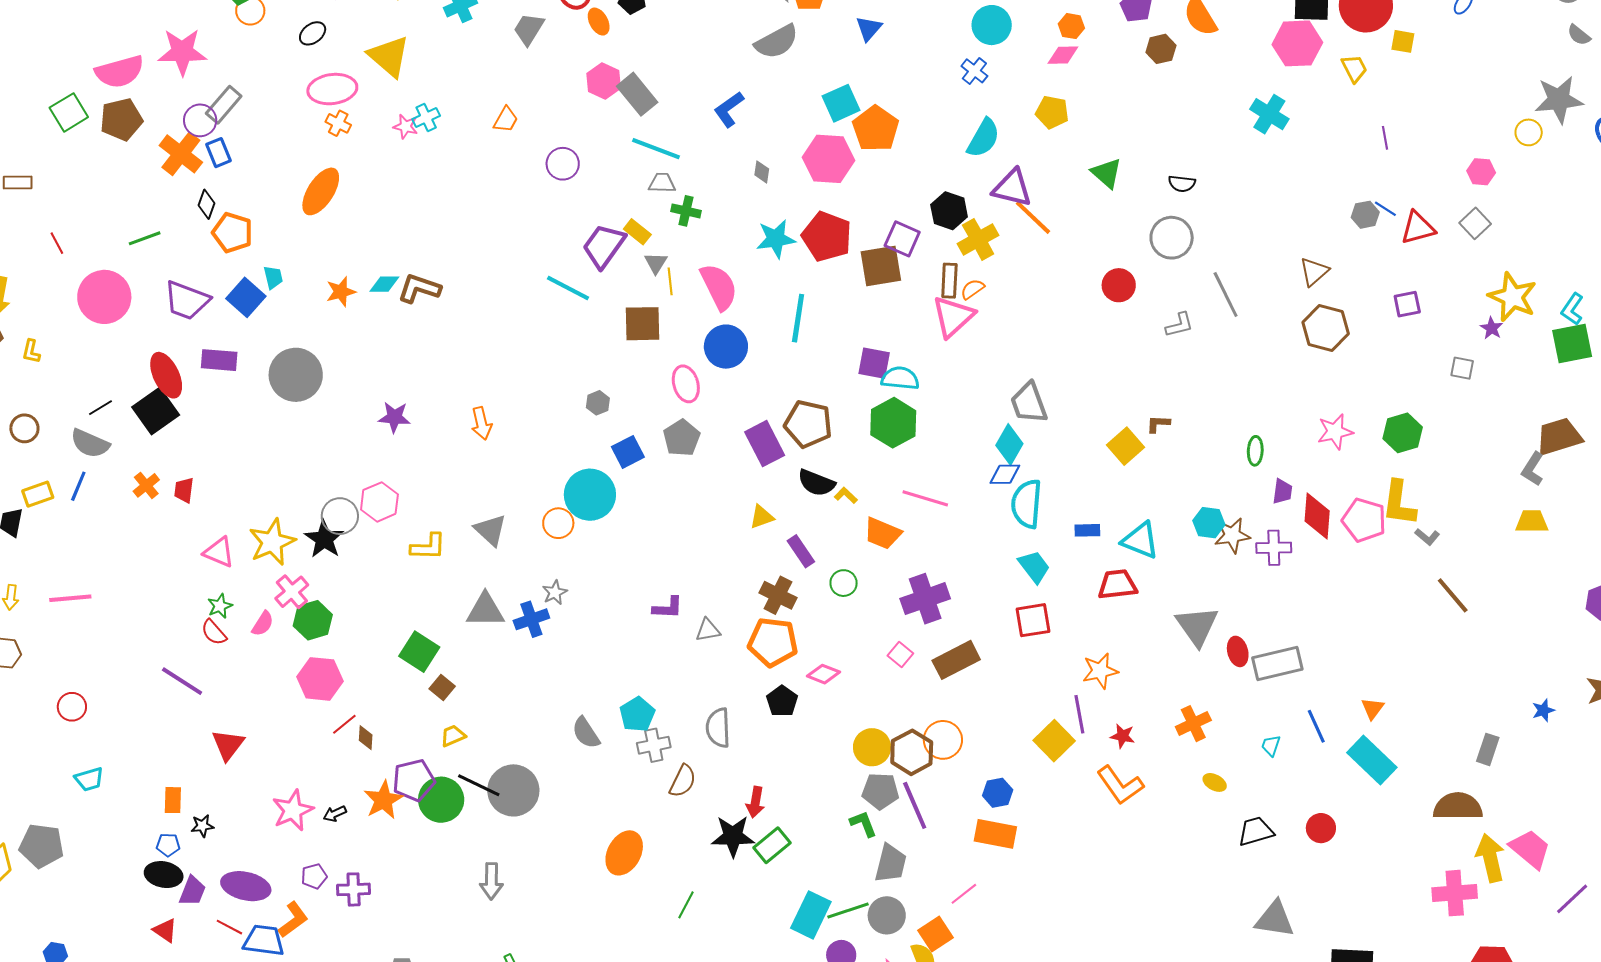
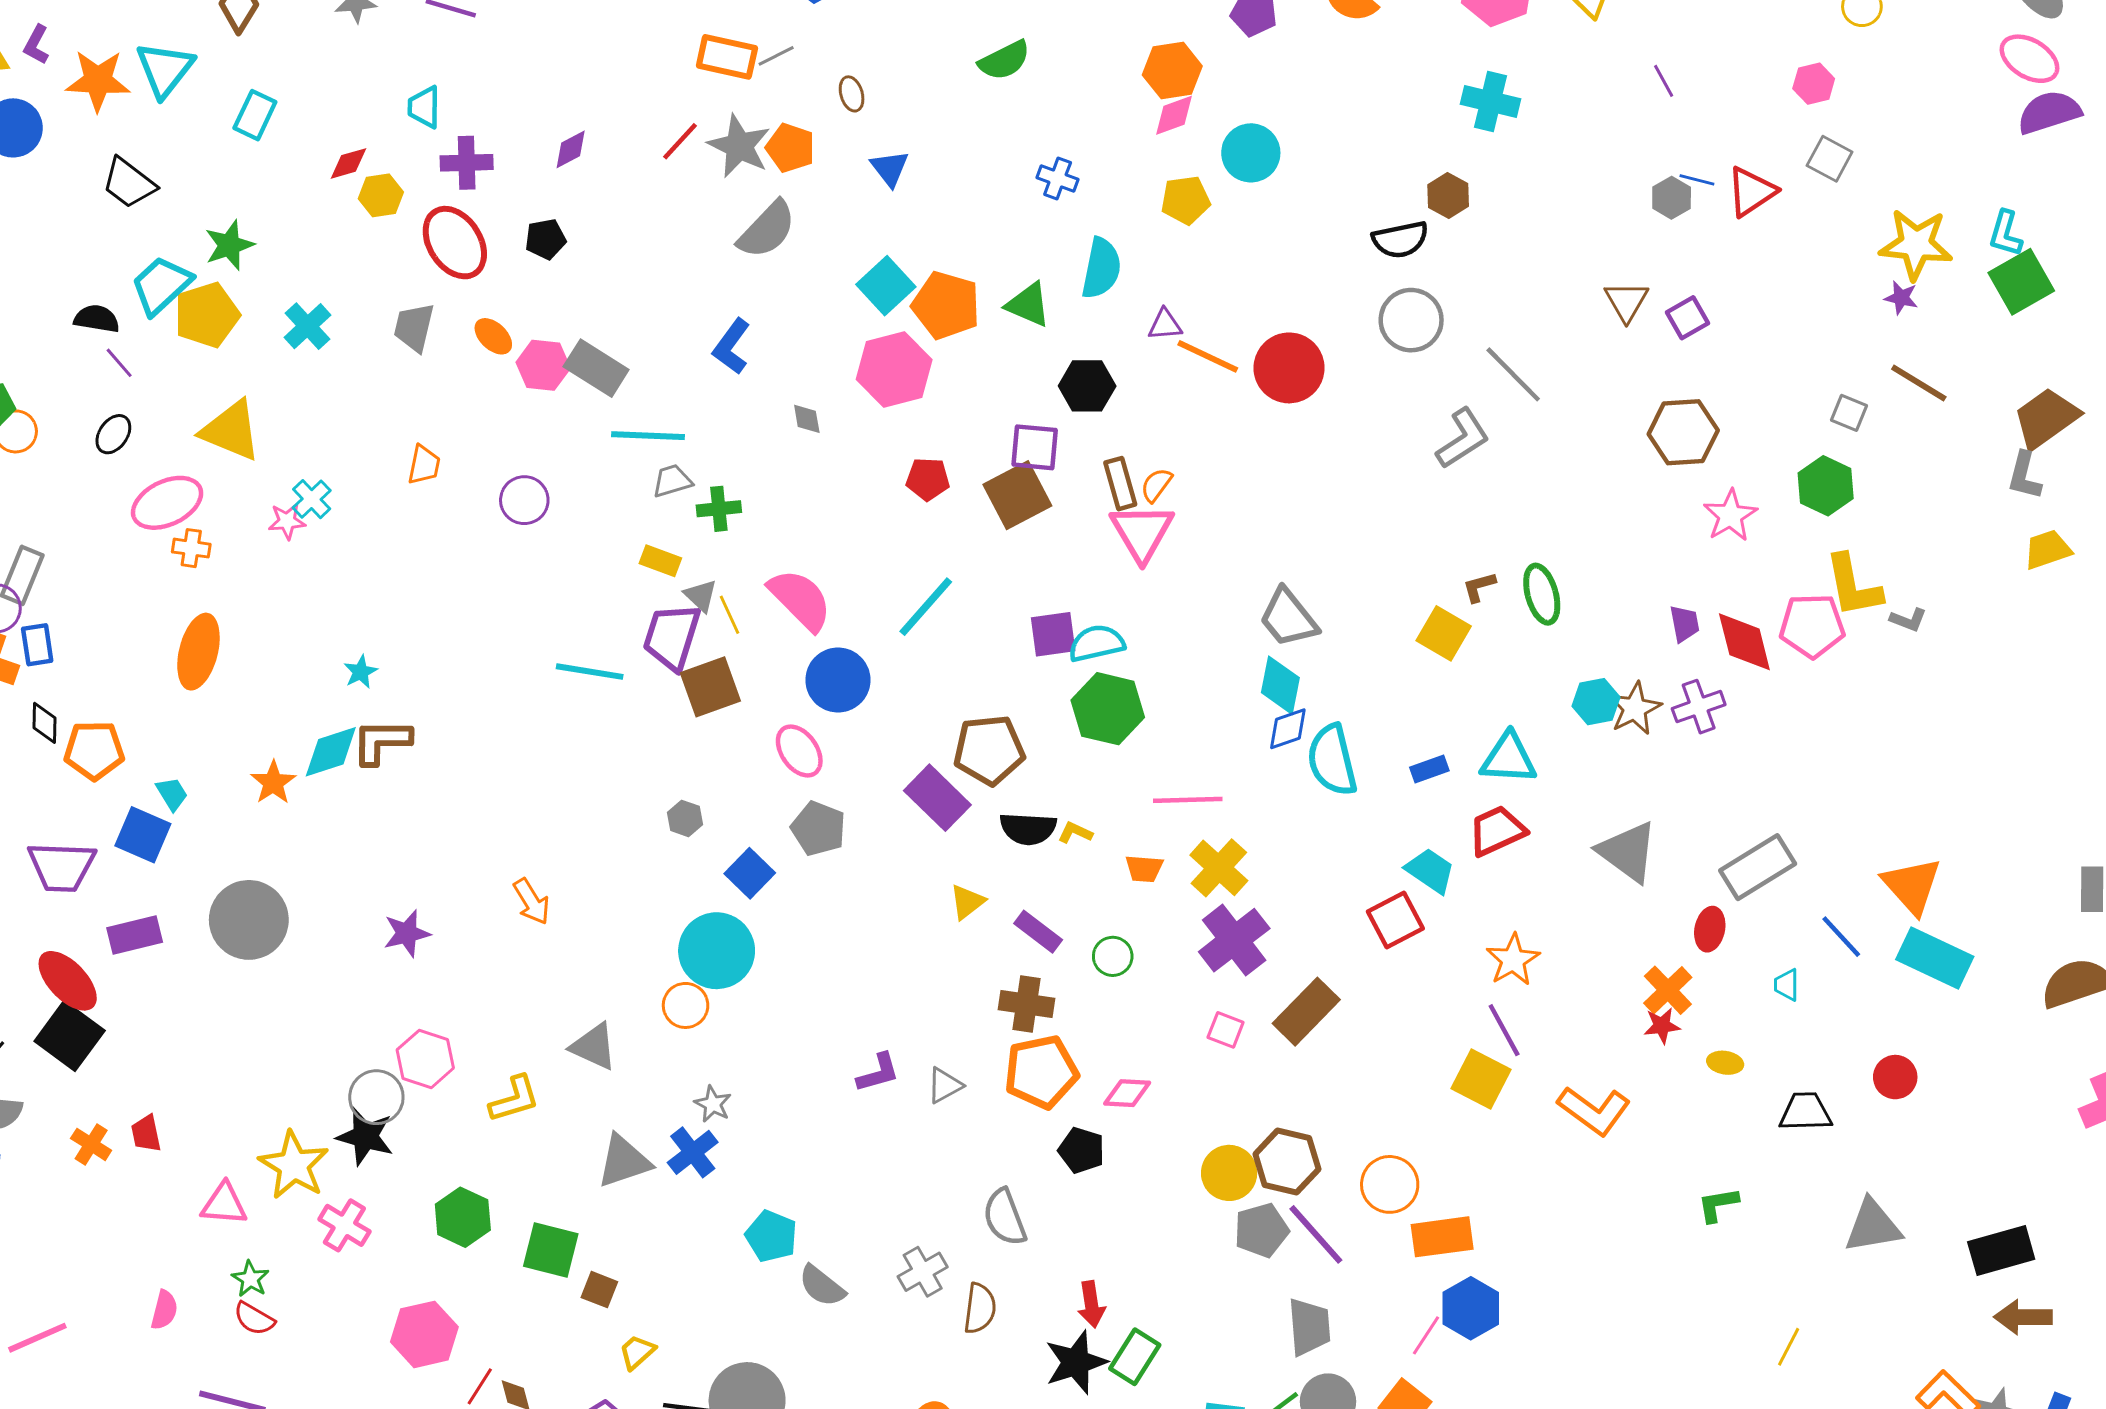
orange ellipse: (599, 22) -> (493, 336), moved
cyan circle: (992, 25) -> (1251, 153), moved
orange hexagon: (1071, 26) -> (1172, 71), size x1.5
brown hexagon: (1161, 49) -> (1448, 196), moved
blue rectangle: (218, 153) -> (37, 645), turned 32
green triangle: (1107, 173) -> (1028, 305), moved
black semicircle: (1182, 184) -> (1400, 240), size x1.4
purple triangle: (1012, 188) -> (1165, 325), size x0.6
red pentagon: (827, 237) -> (928, 479), size x0.6
cyan star: (776, 239) -> (361, 672), moved, size x0.6
yellow cross: (978, 239) -> (1219, 868), moved
purple trapezoid: (604, 246) -> (672, 637), moved
cyan diamond: (384, 284) -> (331, 752), size x1.4
red circle: (1119, 285) -> (1289, 368), moved, size x1.4
purple square: (1407, 304) -> (1688, 318), moved
cyan line: (798, 318) -> (926, 607), turned 51
gray L-shape: (1179, 325) -> (1463, 438), size x1.4
brown hexagon: (1326, 328) -> (1683, 432), moved
gray square: (1462, 368) -> (1849, 413), moved, turned 30
green ellipse: (1255, 451) -> (1542, 594), moved, size x1.4
orange trapezoid: (882, 533) -> (1144, 869), size x0.7
cyan trapezoid: (1034, 567) -> (1430, 871), moved
brown line: (1453, 595) -> (1919, 383), moved
green hexagon: (313, 620) -> (463, 1217), moved
pink semicircle: (263, 624) -> (164, 1310), moved
red ellipse: (1238, 651) -> (1710, 929), moved, turned 44
orange triangle: (1373, 709) -> (1912, 886), size x1.8
cyan pentagon: (637, 714) -> (771, 1236), moved
red star: (1123, 736) -> (1662, 1026), moved
orange circle: (943, 740) -> (1390, 1184), moved
blue hexagon: (998, 793) -> (1471, 1308), moved, size x1.4
green L-shape: (863, 824) -> (1718, 1205), moved, turned -60
black trapezoid: (1256, 831) -> (1805, 1112), turned 33

